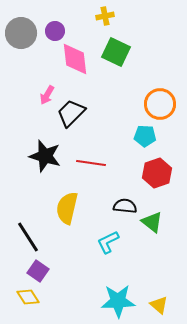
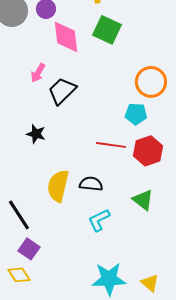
black star: (45, 156) -> (36, 134), size x0.6
red line: (91, 163) -> (111, 145), moved
black semicircle: (125, 206) -> (91, 184), moved

